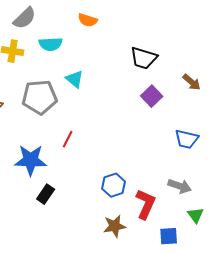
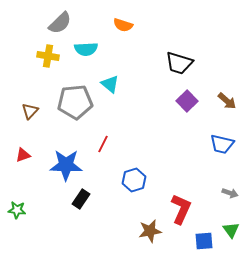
brown arrow: (192, 82) -> (227, 101), moved
blue hexagon: (114, 185) -> (134, 180), moved
gray arrow: (180, 186) -> (230, 193), moved, size x0.7
green triangle: (196, 215) -> (231, 230), moved

